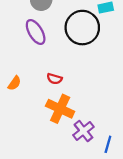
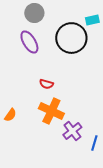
orange semicircle: (14, 83) -> (10, 115), moved

